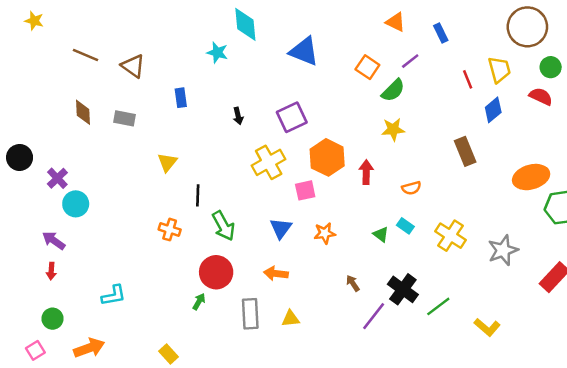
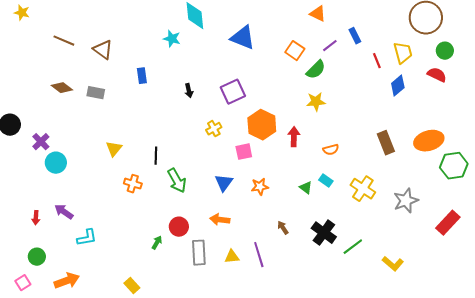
blue rectangle: (441, 33) -> (355, 36), moved
brown diamond: (83, 112) -> (62, 88), turned -50
brown rectangle: (465, 151) -> (386, 143), moved
yellow triangle: (167, 162) -> (114, 149), moved
yellow cross: (269, 162) -> (214, 129), size x0.6
purple arrow: (54, 240) -> (64, 212), moved
red circle: (216, 272) -> (179, 227), moved, size x0.7
purple line: (374, 316) -> (259, 255), moved, turned -55

